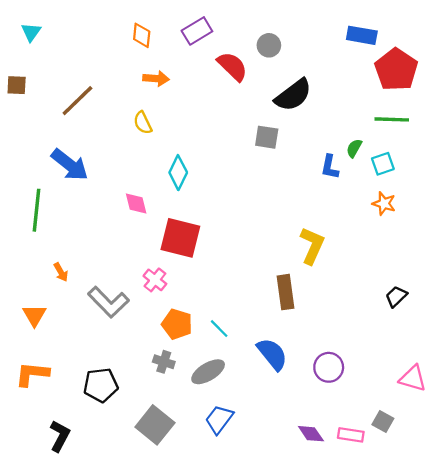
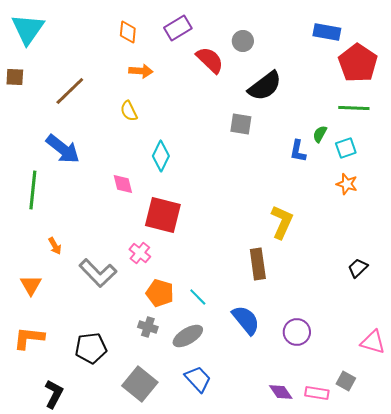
cyan triangle: (31, 32) -> (28, 29), size x1.8
blue trapezoid: (219, 419) -> (198, 379), turned 100

